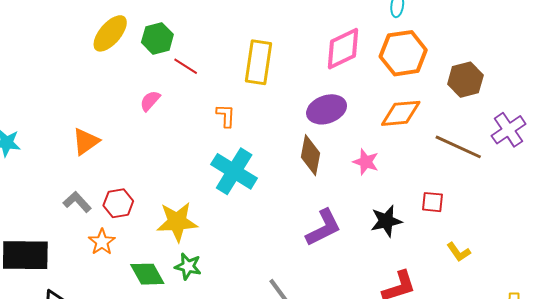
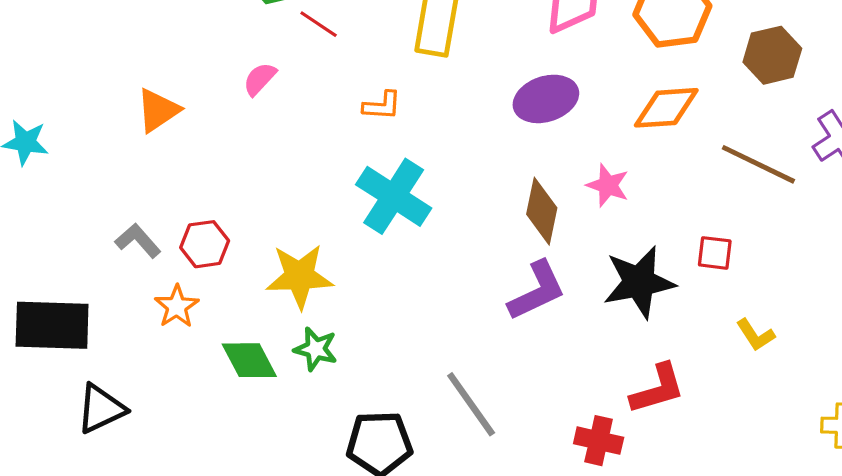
orange L-shape: (226, 116) -> (382, 106), turned 90
orange triangle: (86, 142) -> (158, 110), moved
brown diamond: (310, 155) -> (542, 211), moved
black star: (386, 221) -> (639, 282), size x1.4

